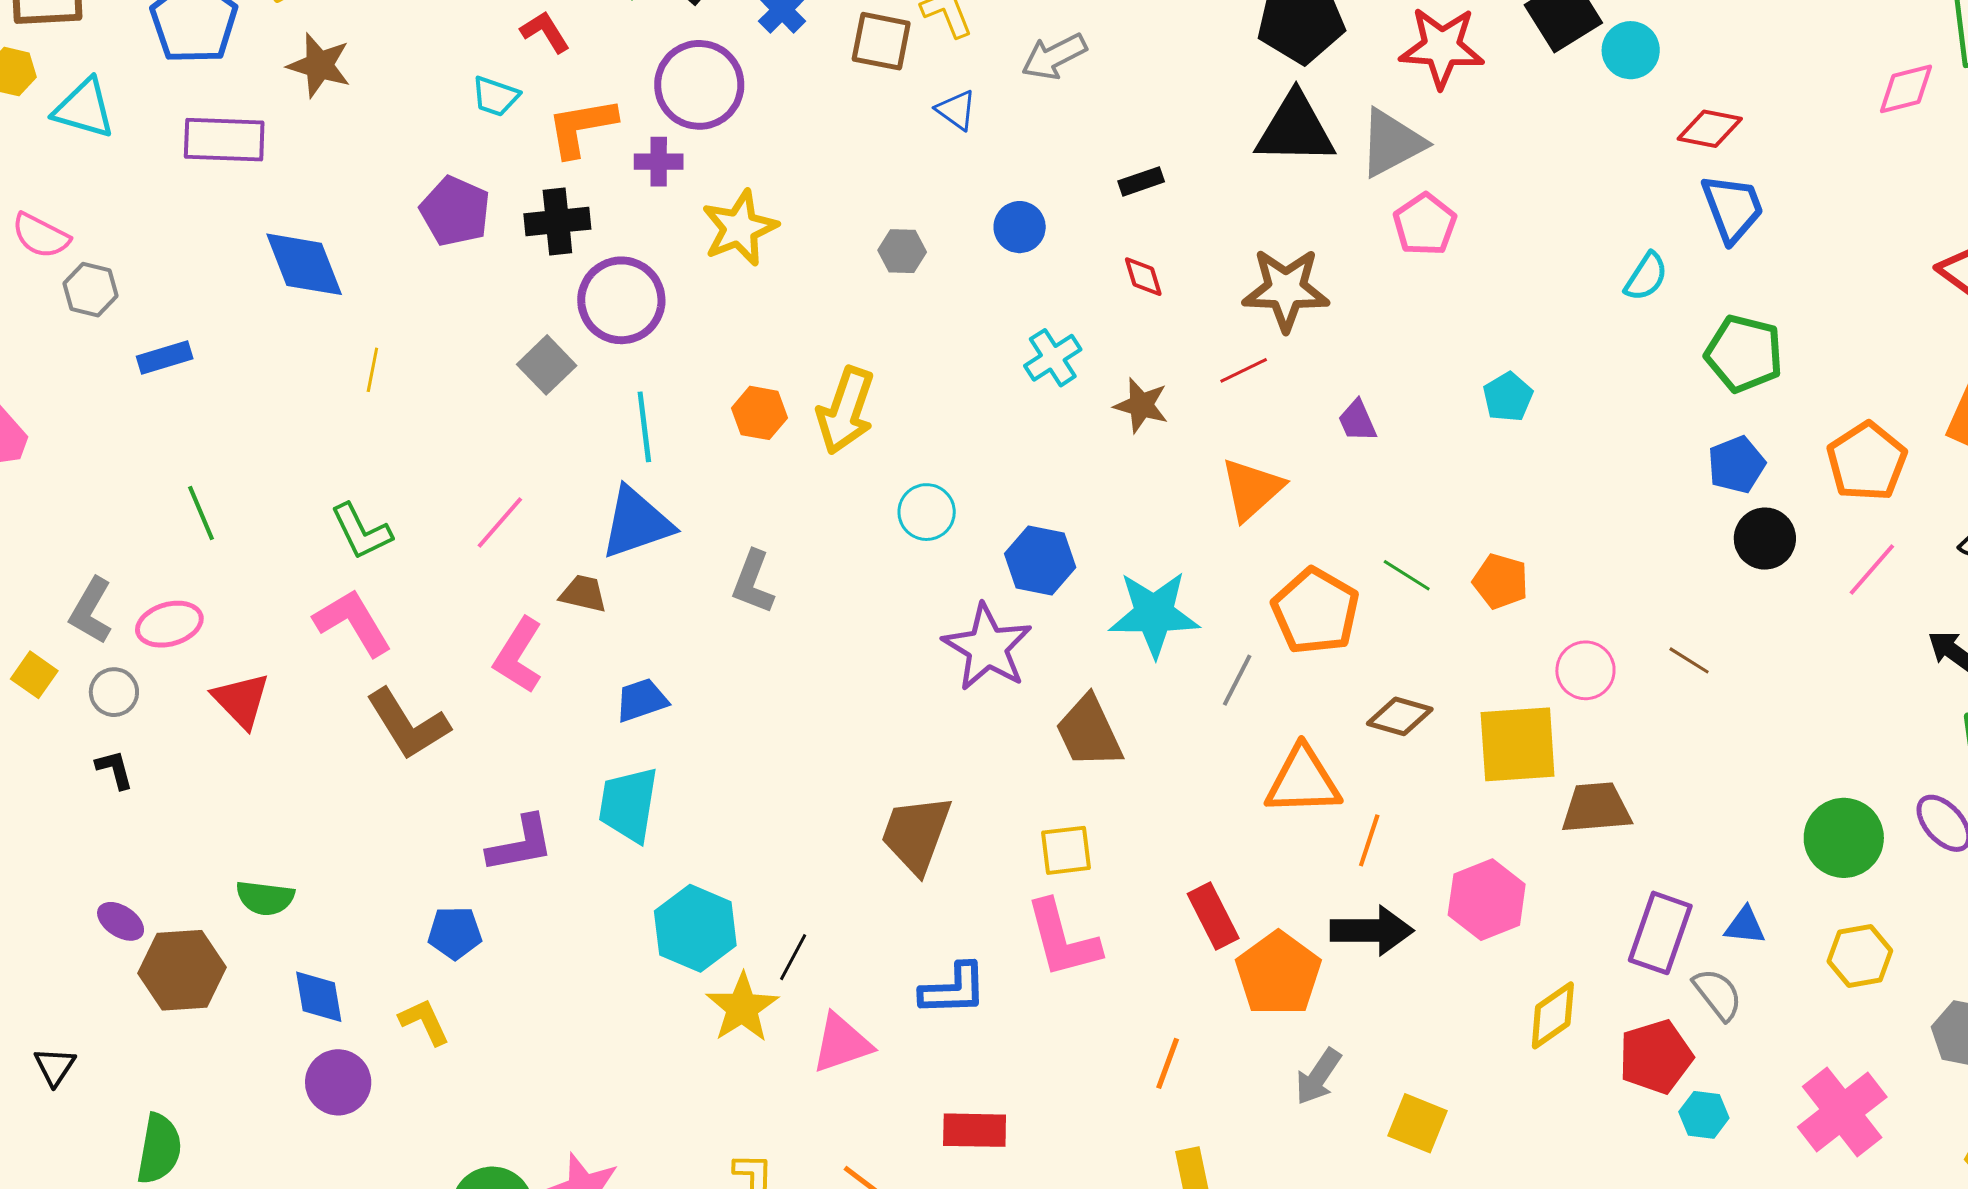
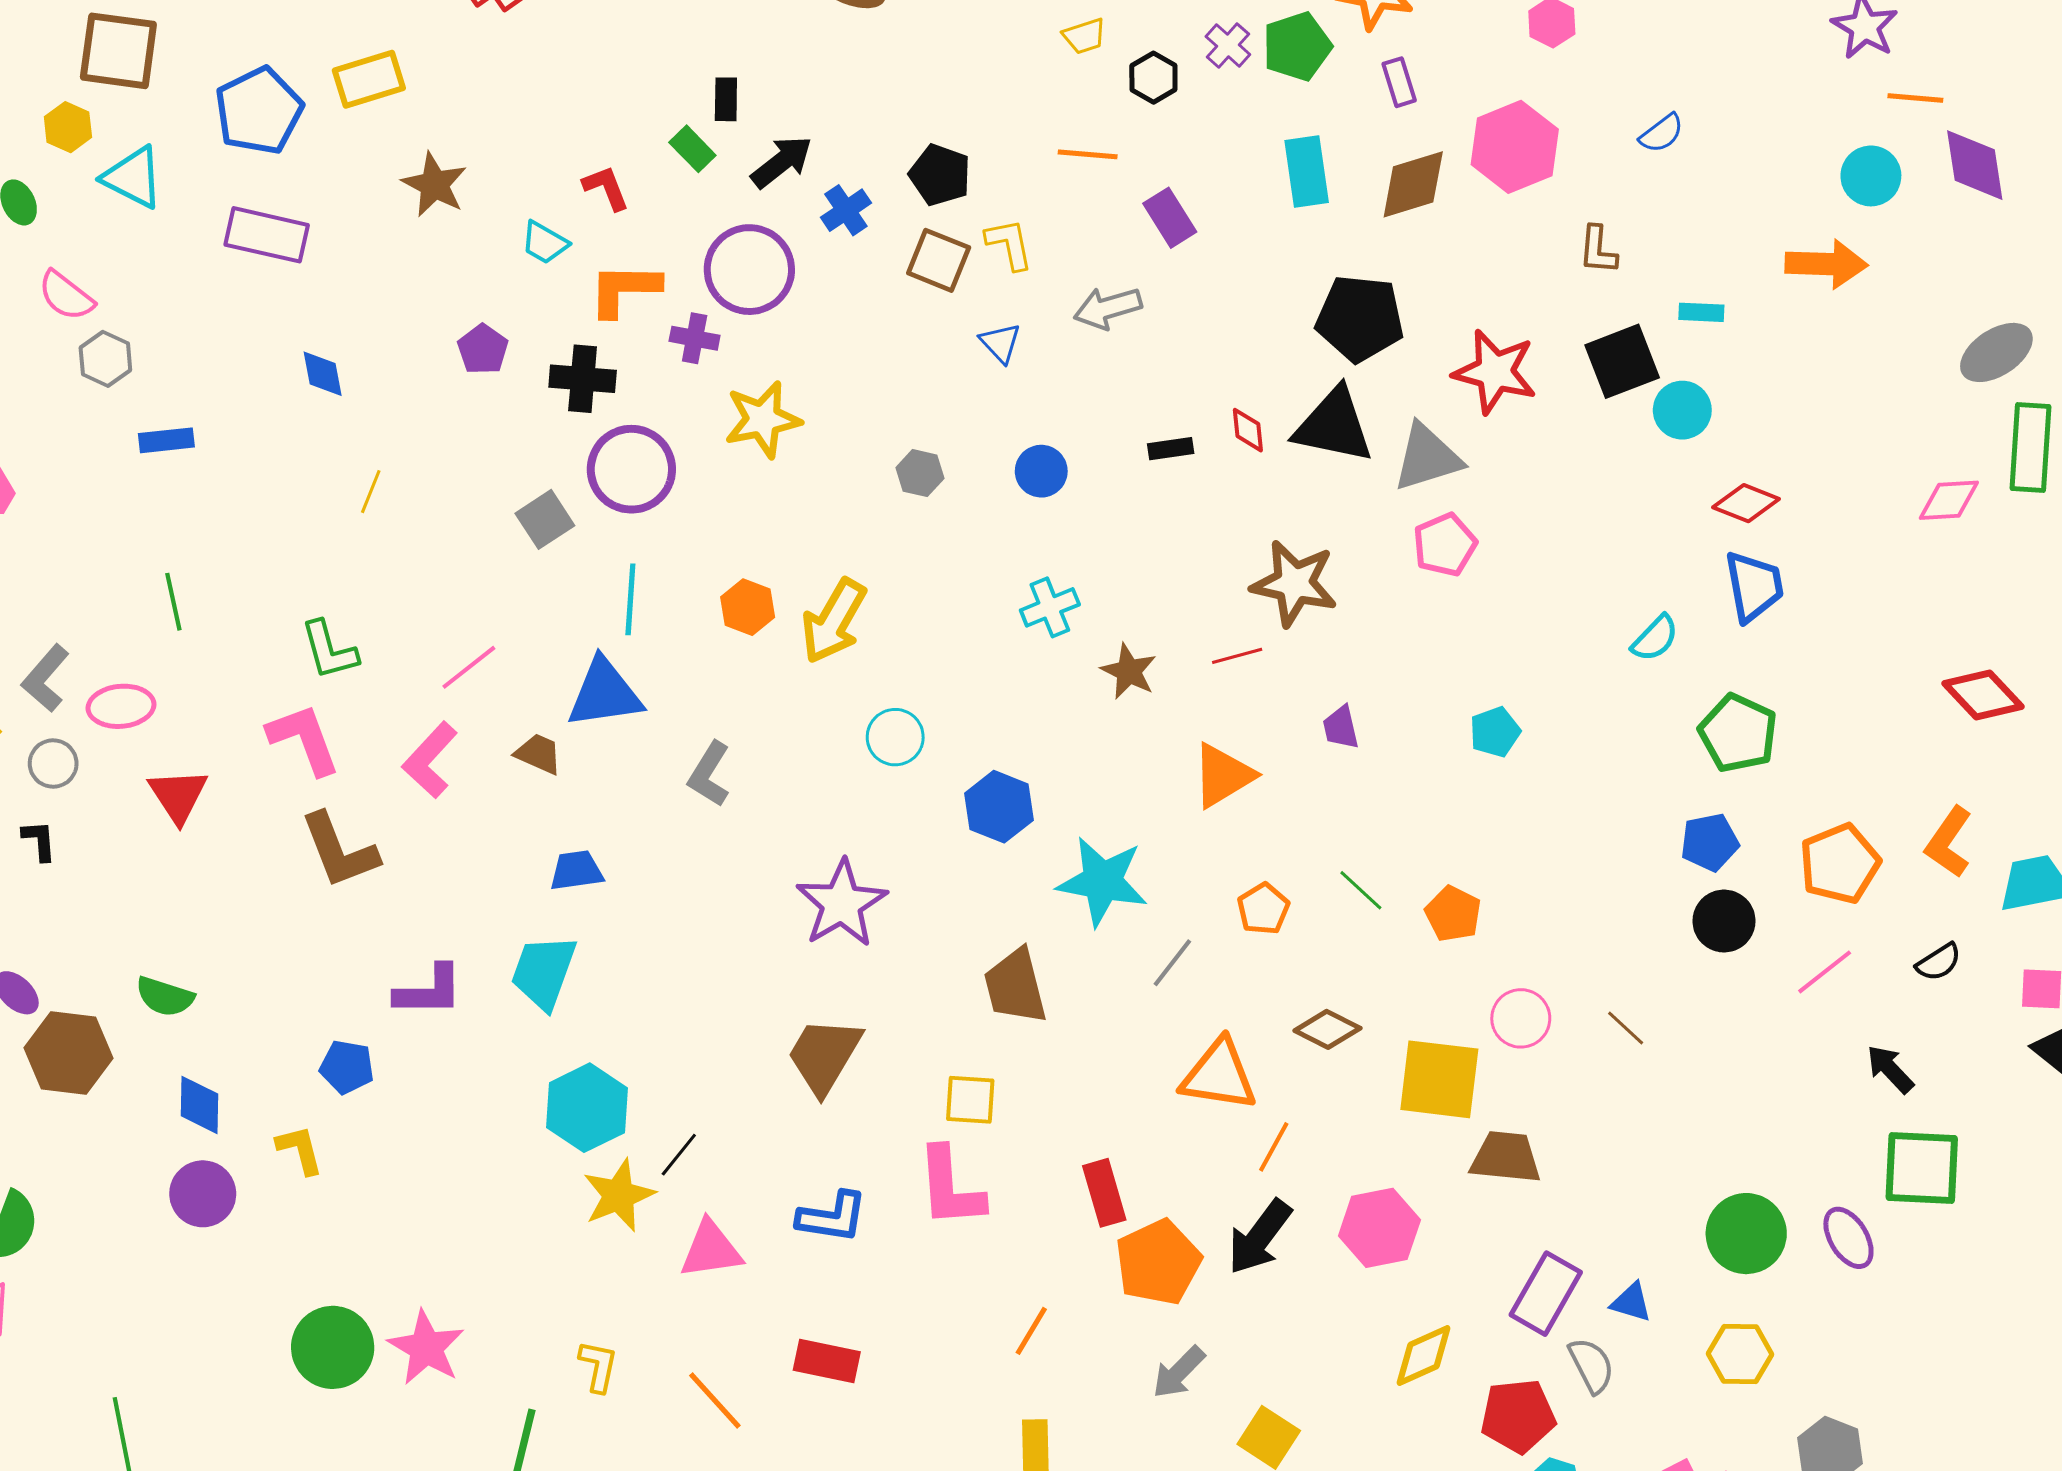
brown star: (319, 65) -> (434, 185), moved
purple pentagon: (455, 211) -> (483, 349), size x0.7
blue diamond: (304, 264) -> (323, 374), size x0.6
red diamond: (1143, 277) -> (1248, 430), moved
orange pentagon: (1315, 611) -> (1263, 909), size x0.6
purple star: (987, 647) -> (842, 904), moved
pink L-shape: (518, 655) -> (430, 760), moved
black arrow: (1372, 931) -> (1259, 1237), turned 116

